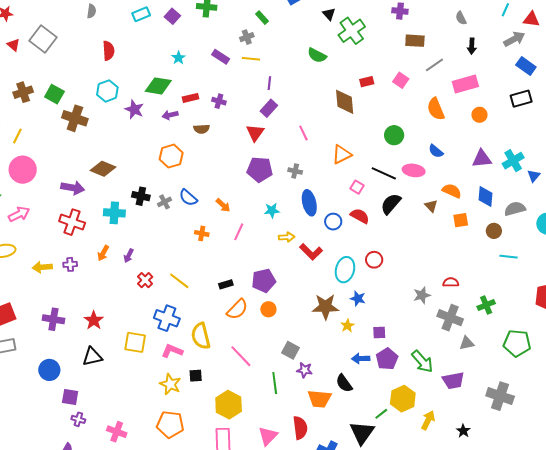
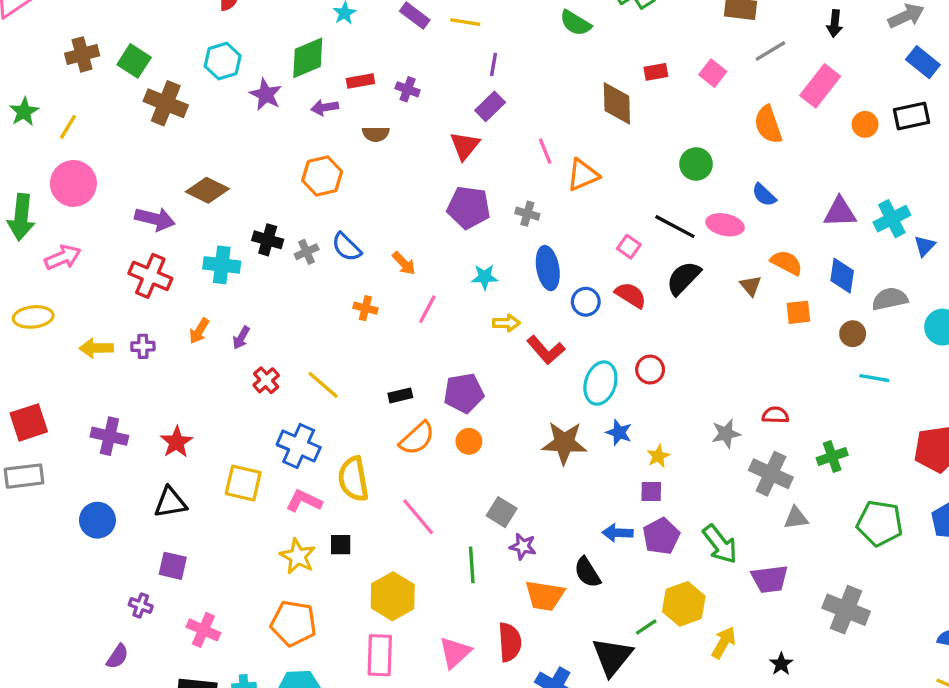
pink rectangle: (465, 84) -> (820, 86), turned -40
green diamond: (158, 86) -> (308, 58), turned -36
orange circle: (479, 115) -> (865, 124), moved
orange triangle: (342, 154) -> (583, 175), moved
yellow star: (347, 326) -> (658, 456), moved
purple square: (70, 397) -> (173, 566), moved

